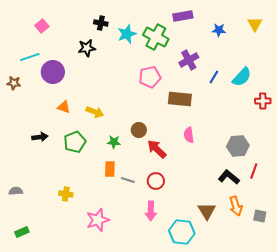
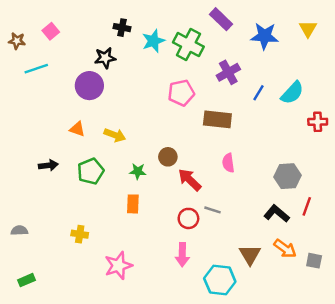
purple rectangle: (183, 16) -> (221, 19), turned 54
blue star: (219, 30) -> (265, 36), size x1.6
purple circle: (53, 72) -> (89, 86), moved
brown star: (14, 83) -> (17, 41), moved
gray line: (128, 180) -> (213, 210), moved
orange arrow: (236, 206) -> (285, 249), turned -36

